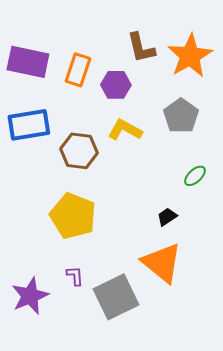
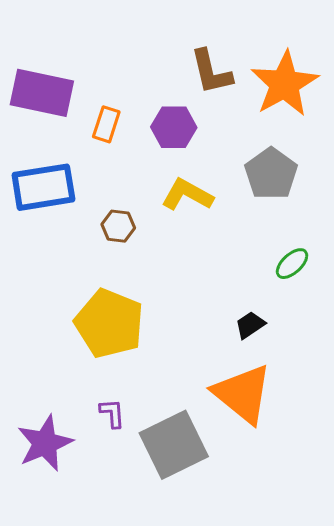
orange rectangle: (78, 70) -> (106, 124), moved, size x0.7
brown hexagon: (79, 151) -> (118, 226), size x0.6

